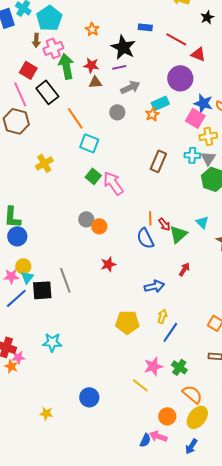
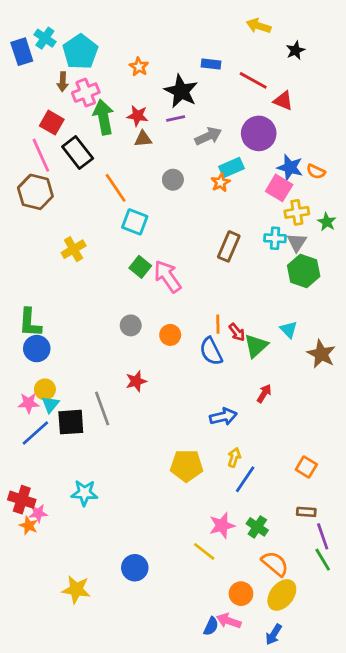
gray arrow: (130, 87) -> (208, 136), moved
orange circle: (99, 226) -> (170, 335), moved
red star: (108, 264) -> (136, 381), moved
yellow star: (46, 413) -> (76, 590), size x1.5

